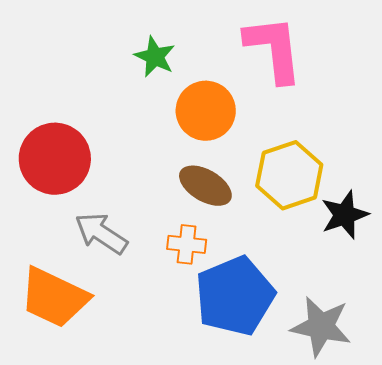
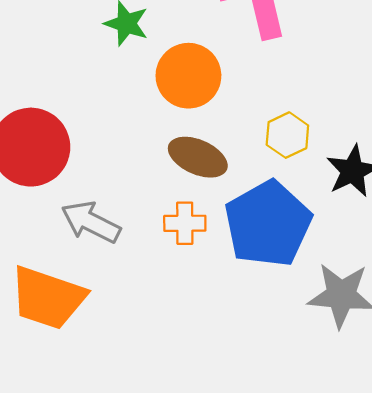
yellow hexagon: (289, 175) -> (287, 135), size x0.6
blue pentagon: (235, 296) -> (268, 224), moved

